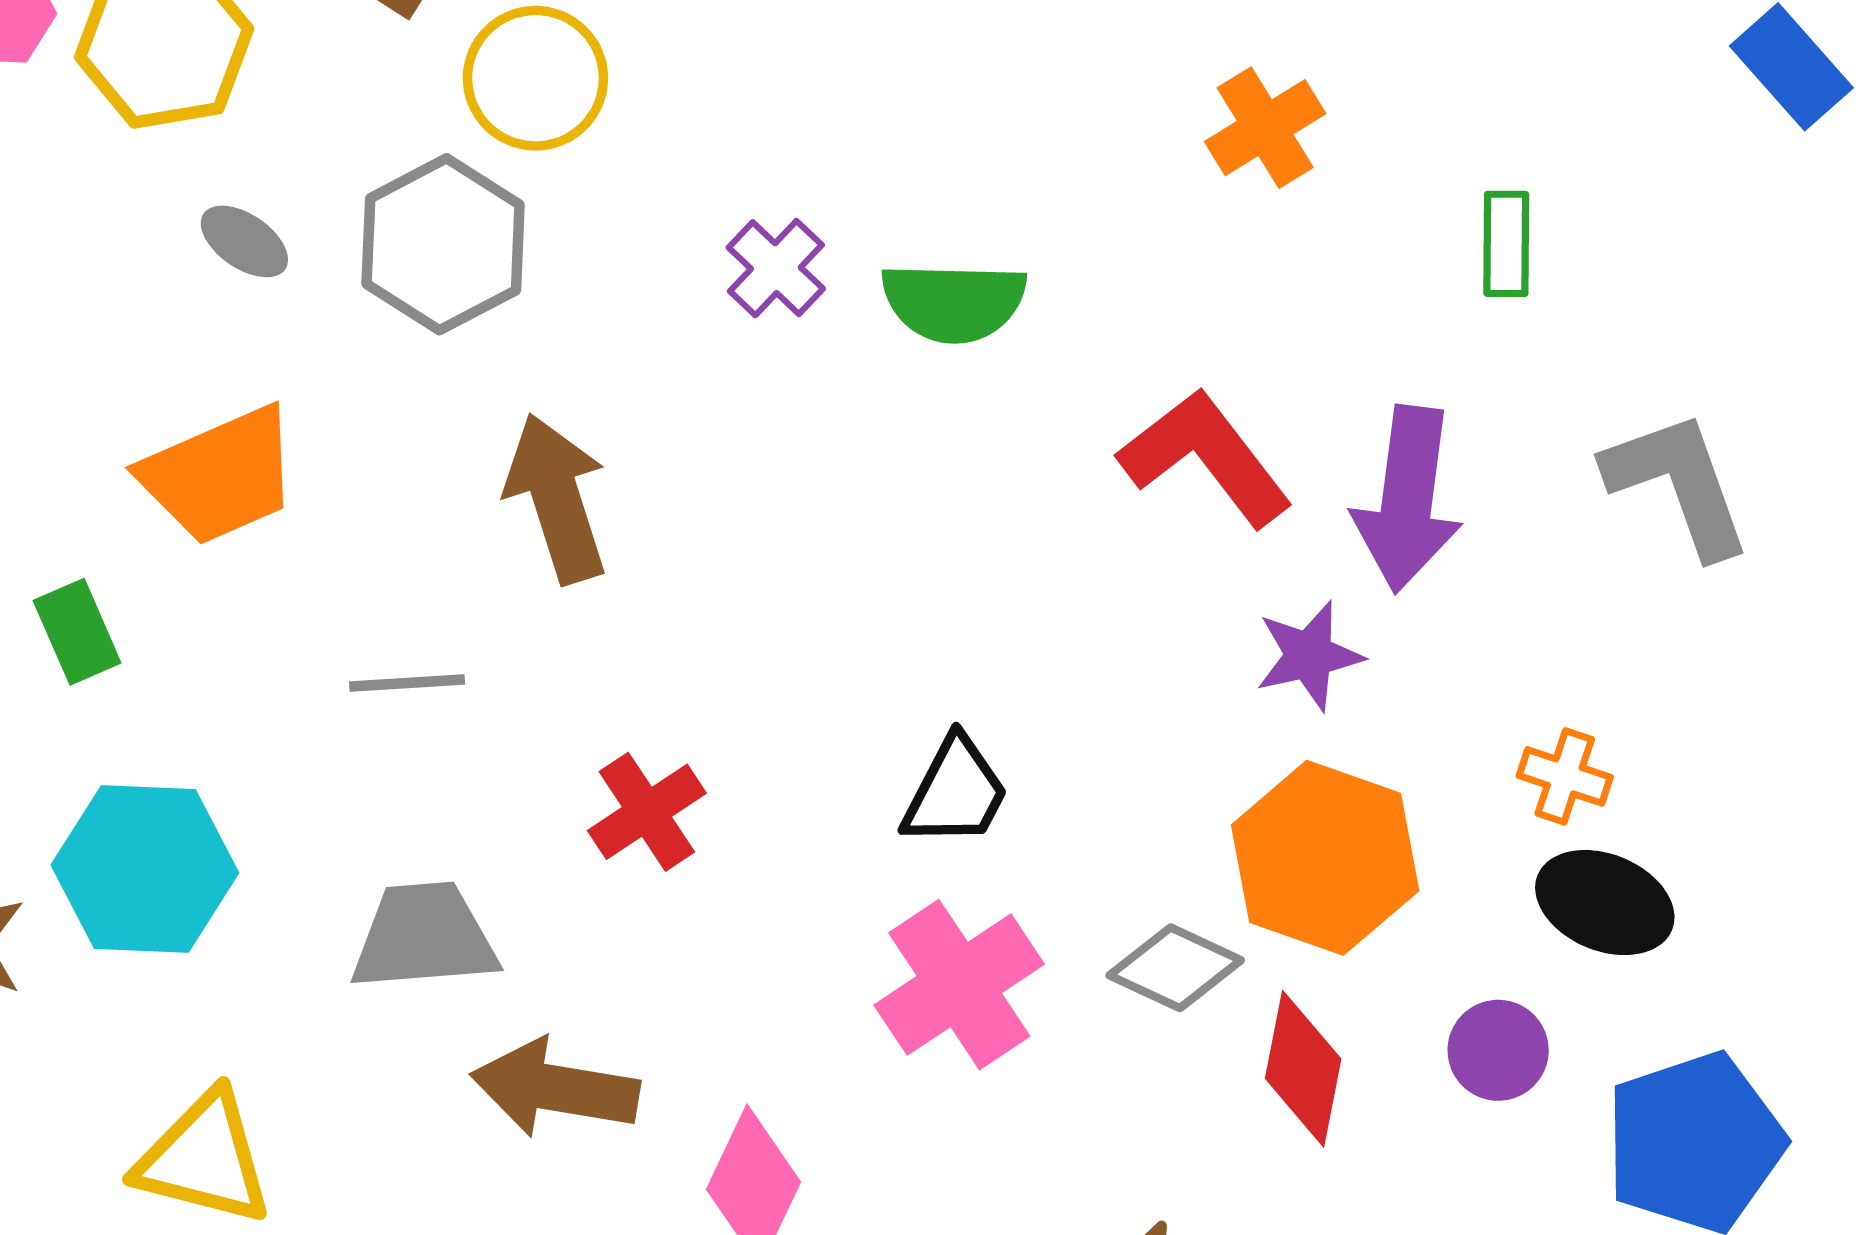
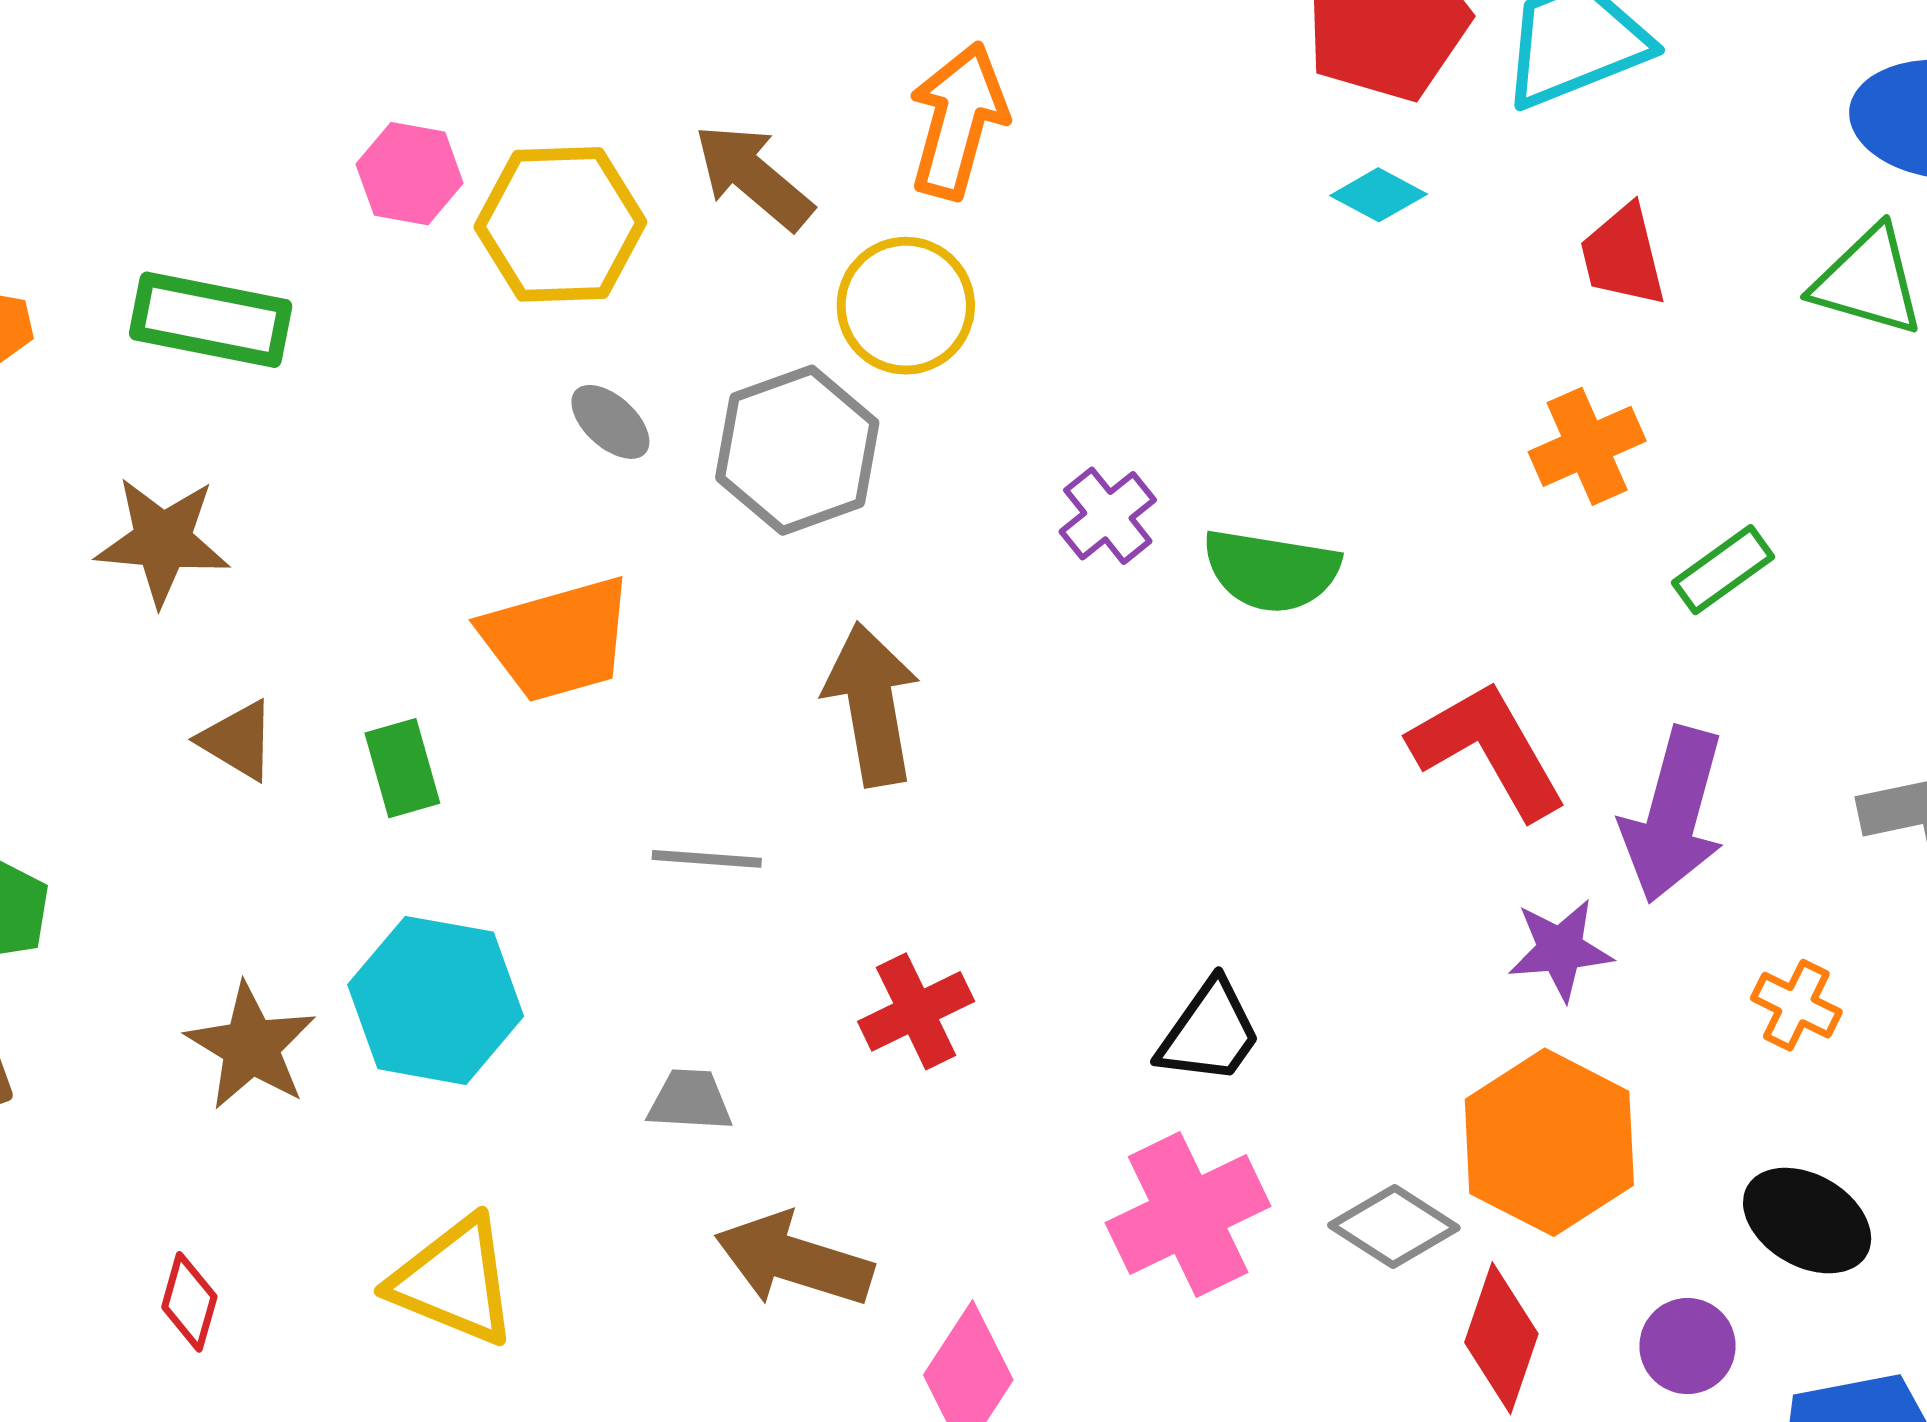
green rectangle: (1506, 244) -> (1723, 570), moved, turned 46
orange cross: (1565, 776) -> (1796, 1005), moved
gray trapezoid: (424, 937) -> (690, 1100), size x0.6

